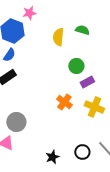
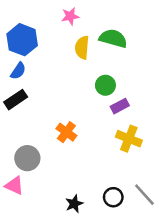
pink star: (29, 13) -> (70, 16), moved
green semicircle: (82, 30) -> (113, 38), size x1.5
orange cross: (64, 102) -> (66, 132), moved

